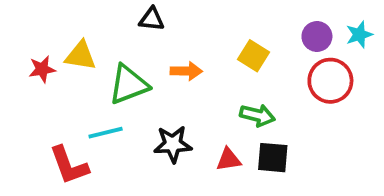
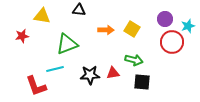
cyan star: (359, 35) -> (188, 26), moved
yellow triangle: (81, 56) -> (42, 16), moved
orange arrow: (186, 71) -> (106, 30), moved
red triangle: (229, 160) -> (113, 73), moved

